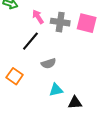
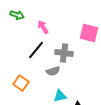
gray cross: (60, 22) -> (64, 53), moved

